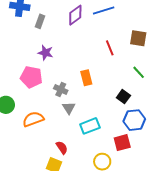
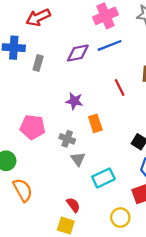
purple diamond: (75, 15) -> (78, 53), turned 30
purple star: (45, 53) -> (74, 101), moved
orange semicircle: (33, 119) -> (23, 190), moved, turned 85

